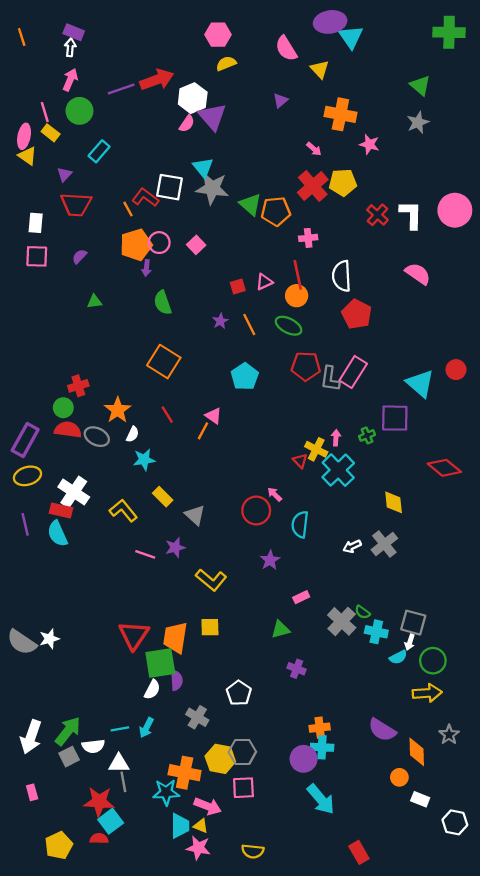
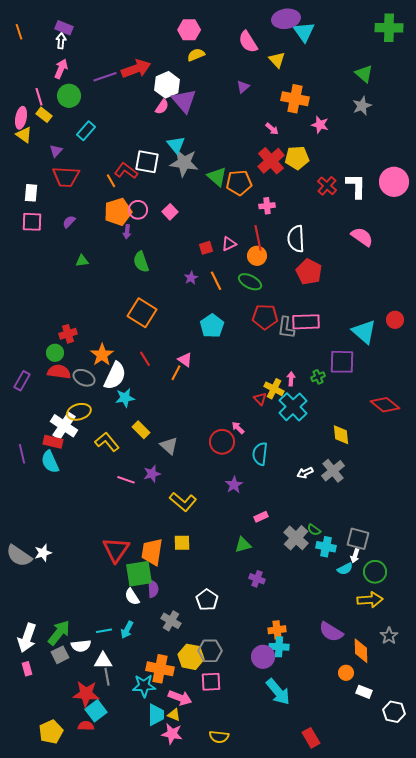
pink rectangle: (353, 372) -> (306, 322), turned 56
white semicircle: (133, 434) -> (115, 376), size x2.0
purple rectangle: (25, 440) -> (22, 381), size x0.7
yellow ellipse: (27, 476) -> (79, 412), moved
white semicircle: (152, 690) -> (132, 597), turned 120
pink rectangle: (32, 792) -> (27, 669), moved

